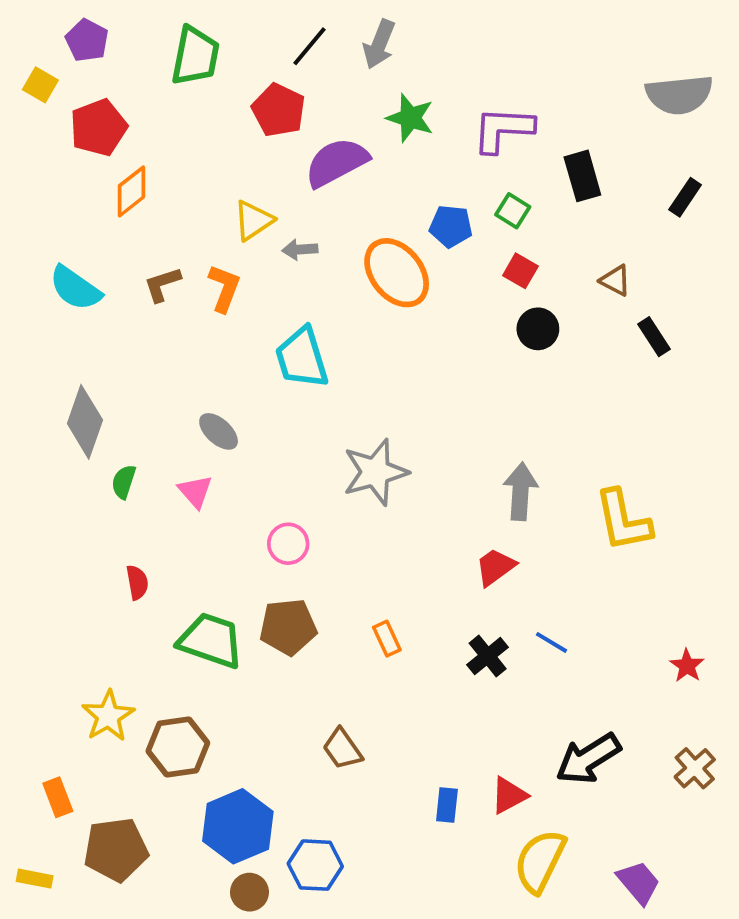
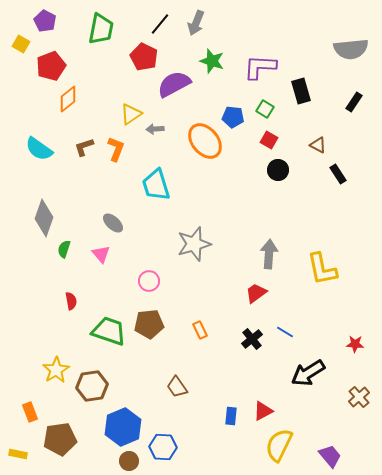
red star: (687, 666) -> (355, 344), turned -30
black arrow: (588, 759) -> (308, 373), moved

